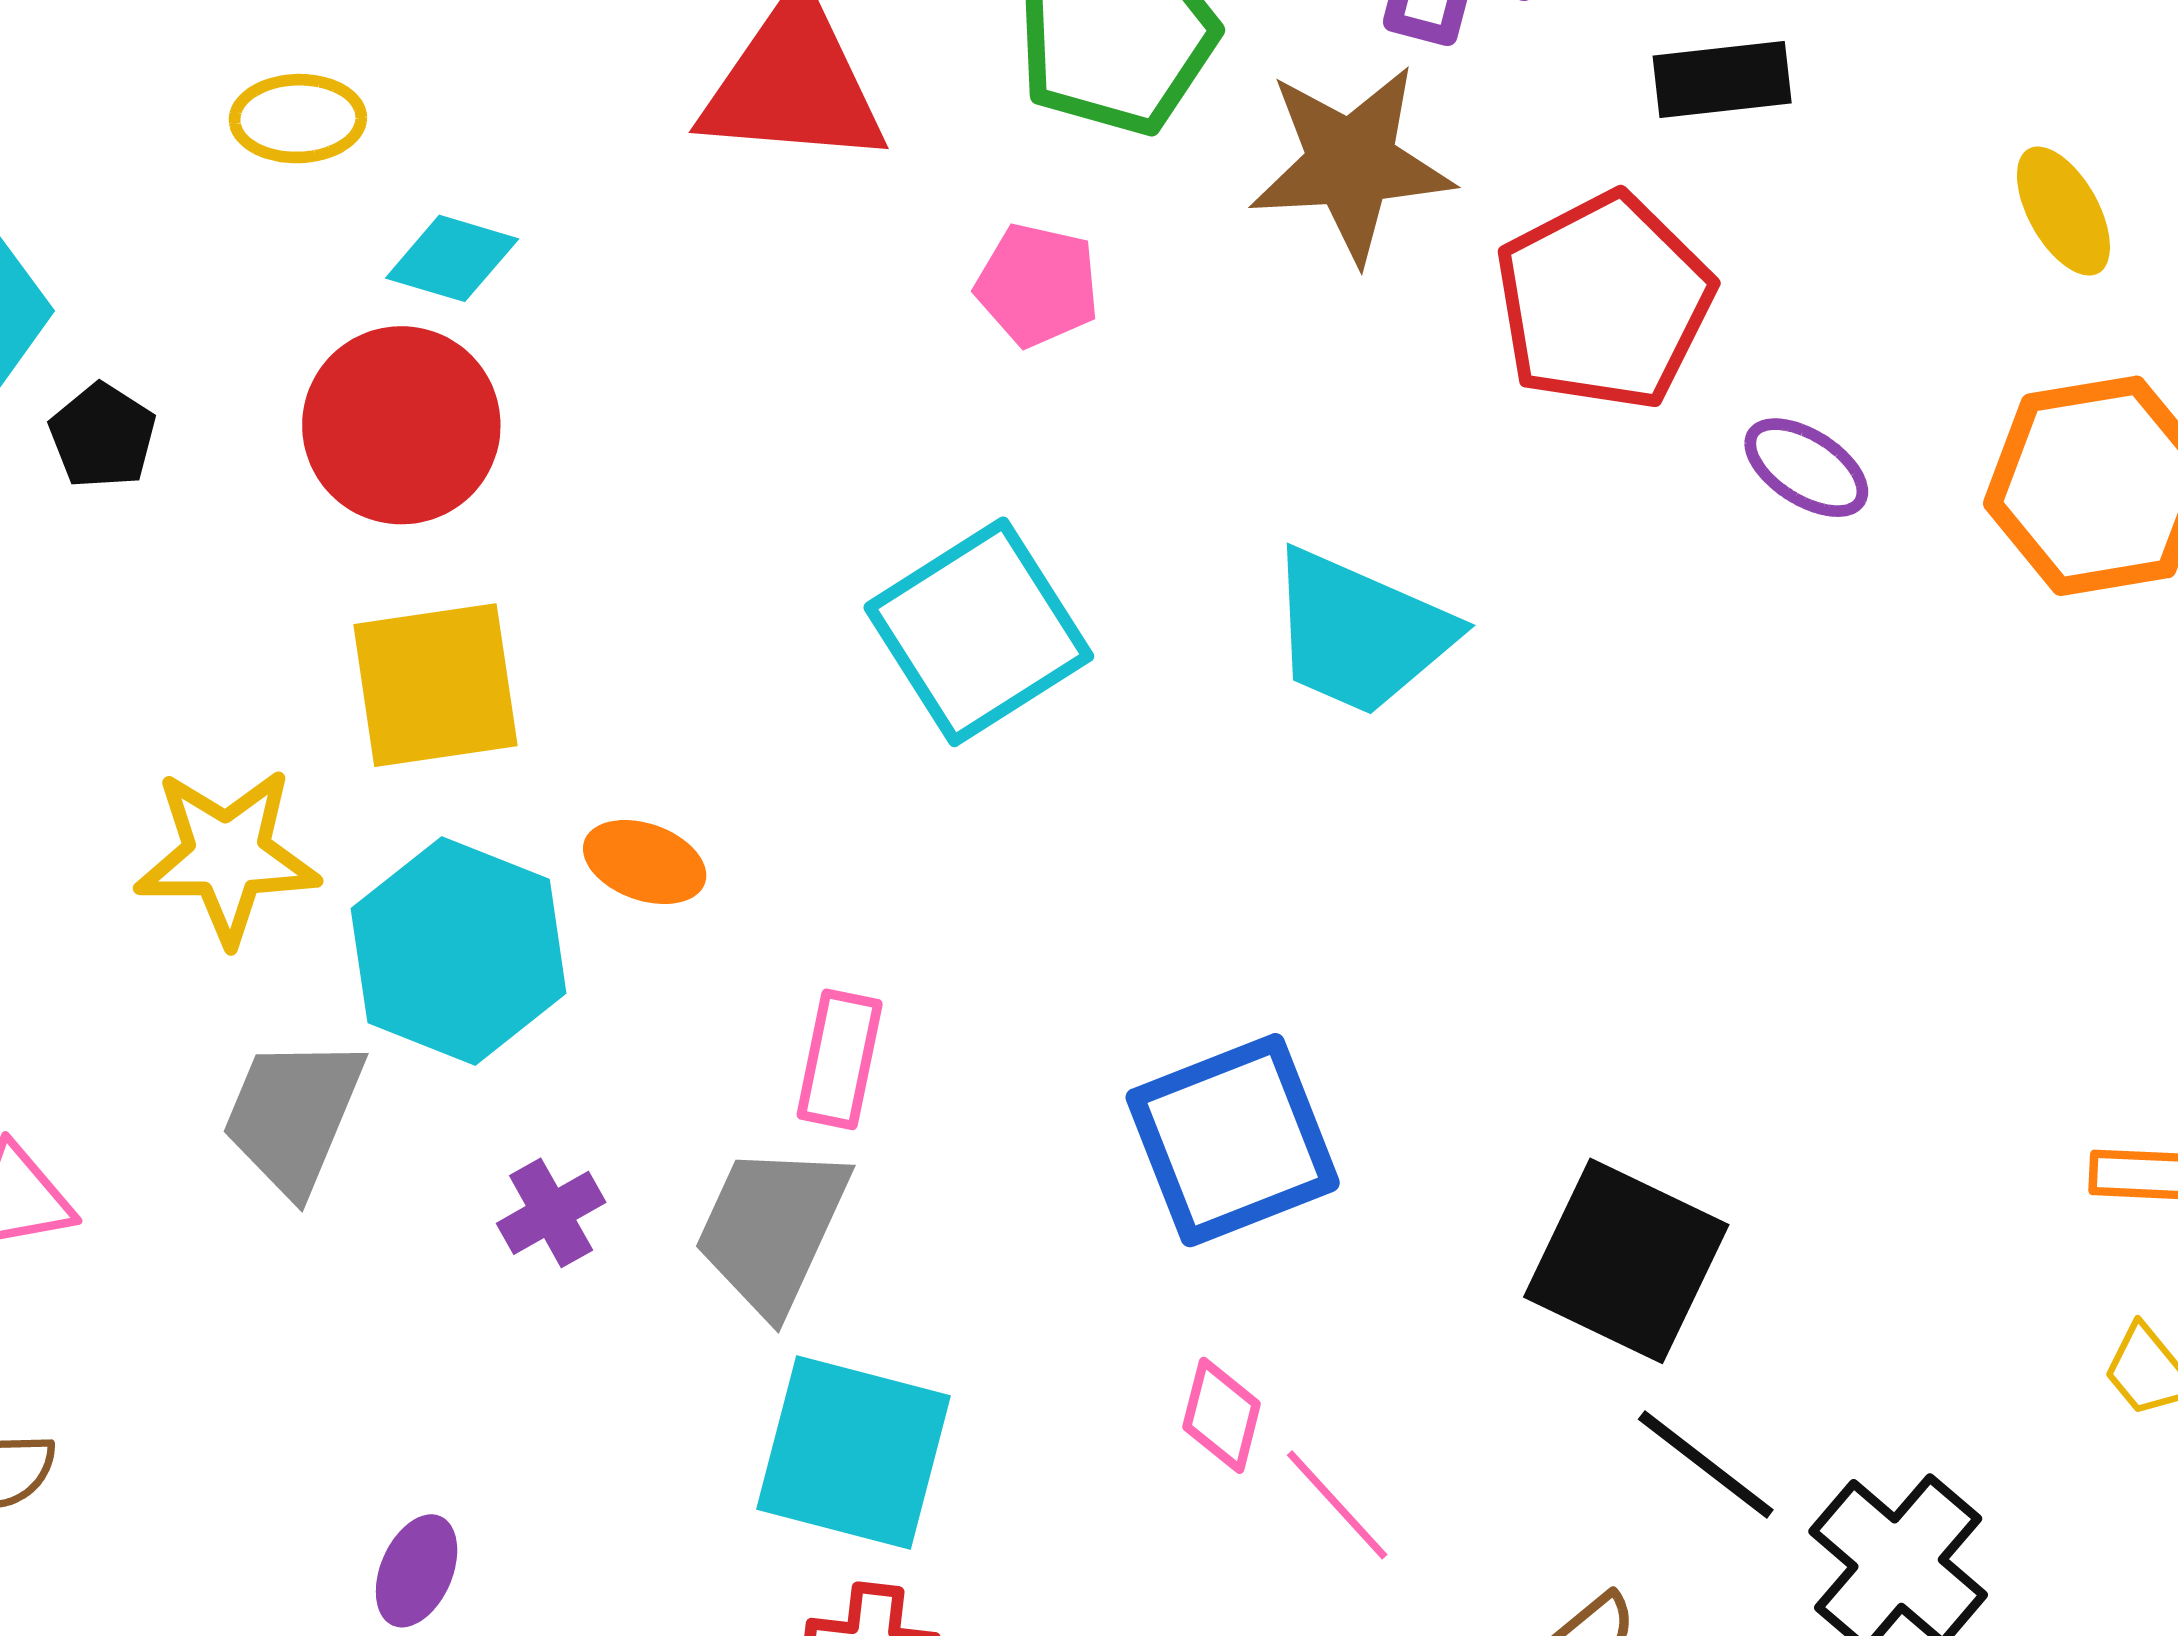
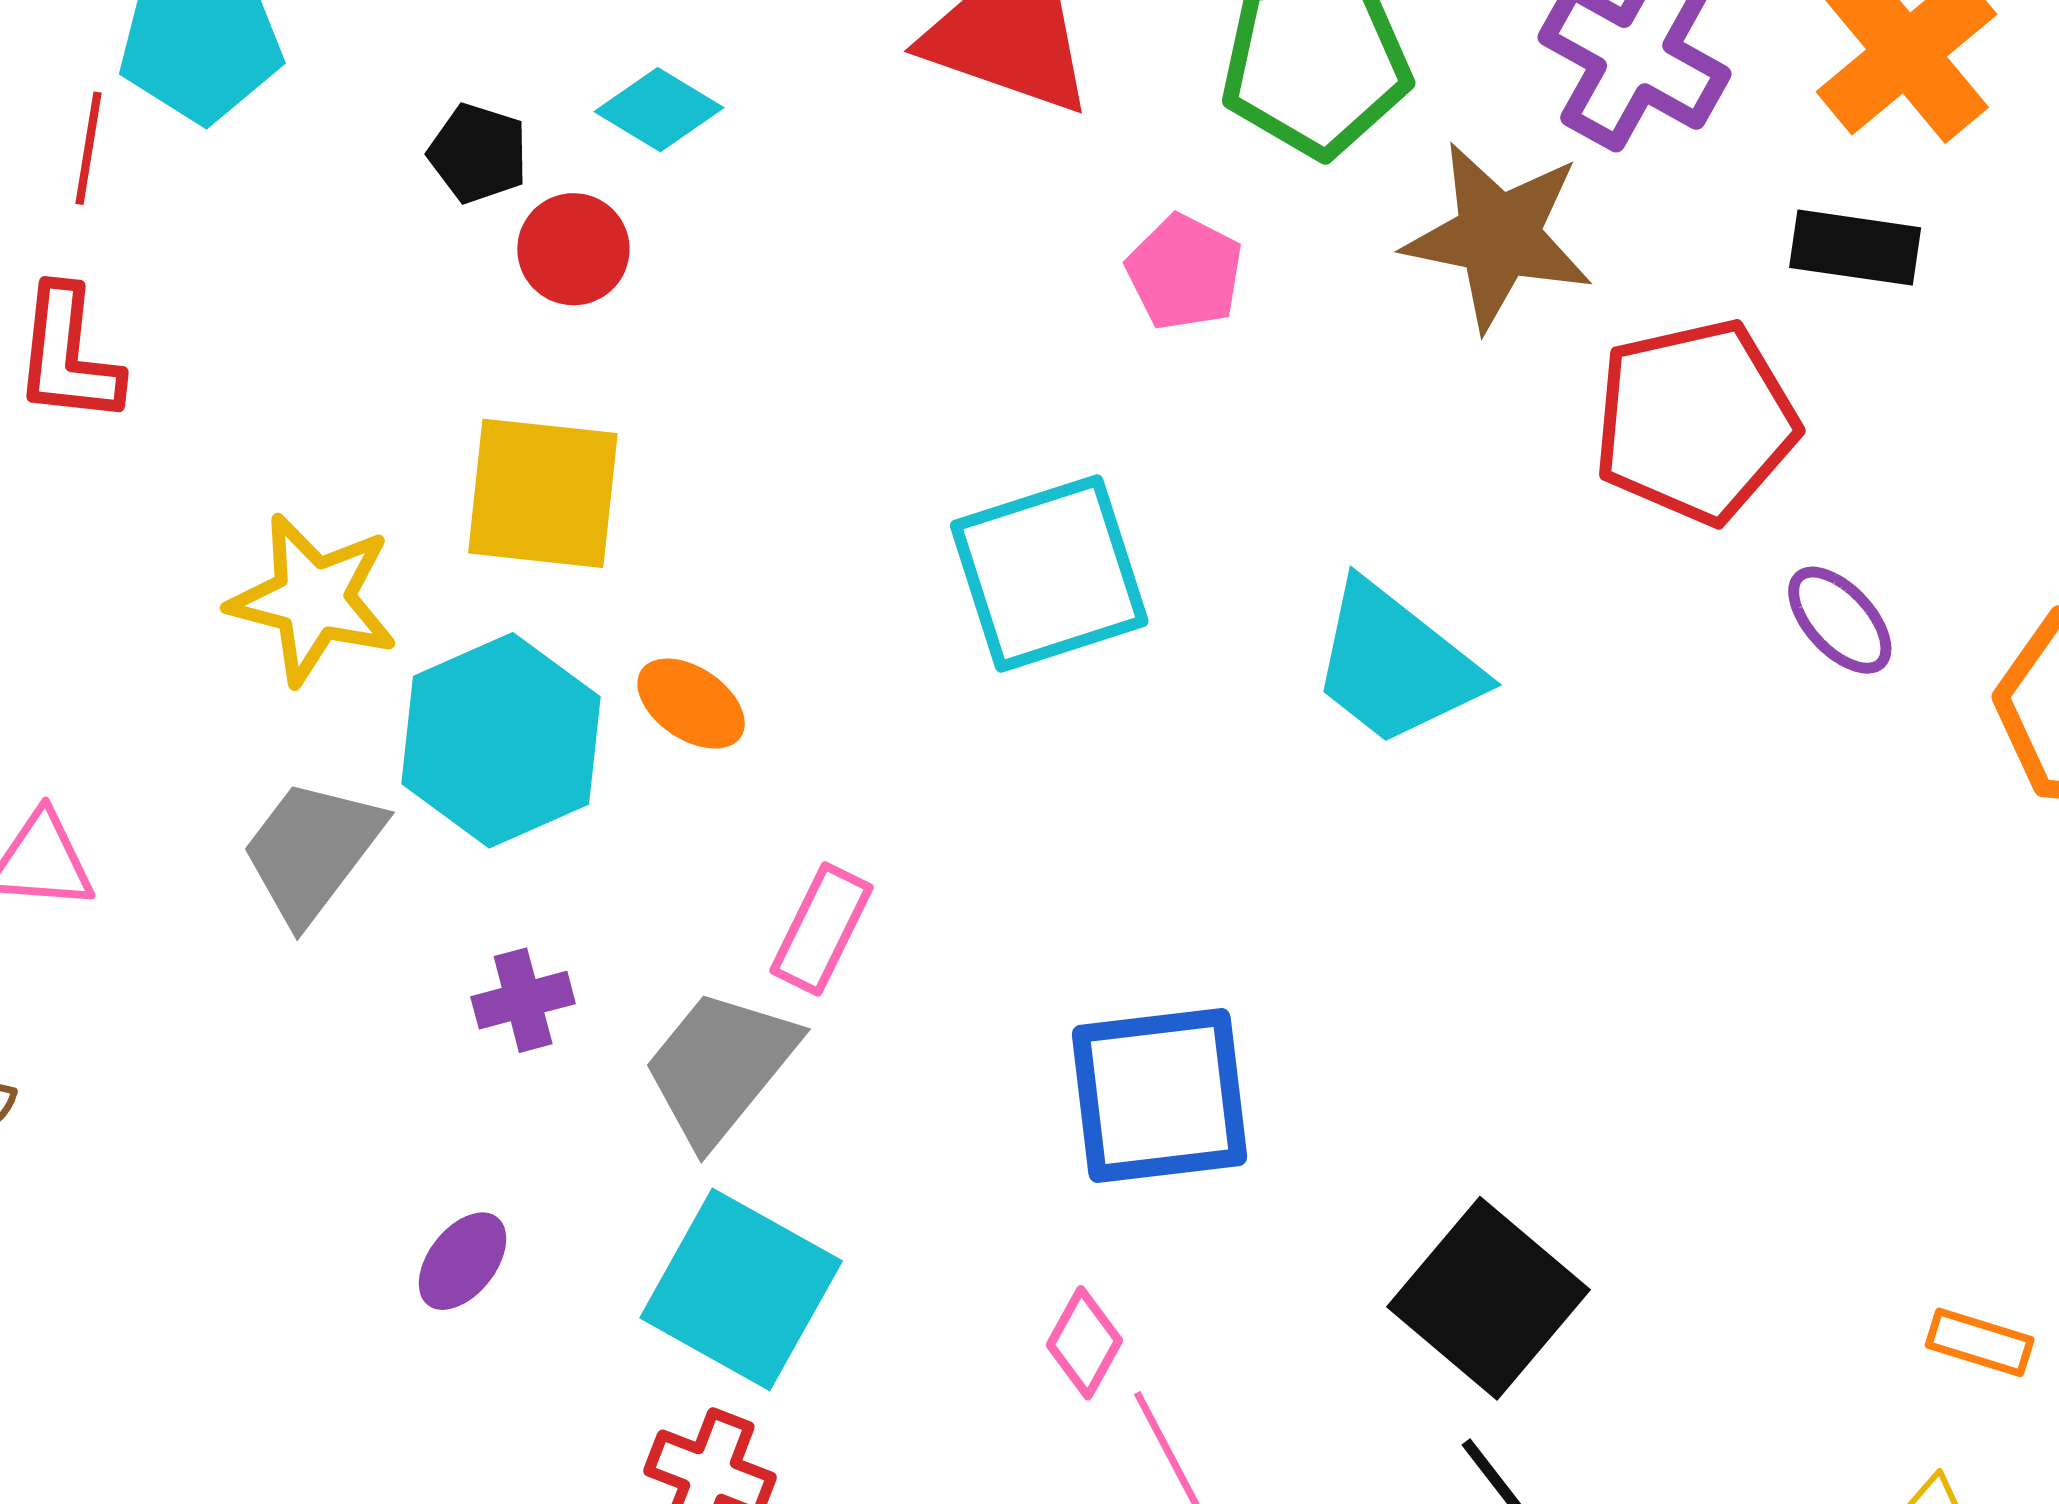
red circle: (401, 425) -> (573, 249), size x0.6
black pentagon: (103, 436) -> (478, 153), moved, turned -30
purple ellipse: (417, 1571) -> (463, 1261), moved

